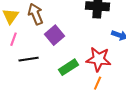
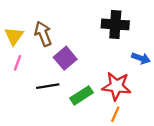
black line: (29, 59) -> (48, 86), moved

